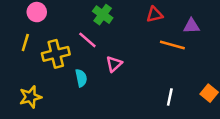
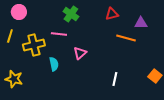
pink line: (87, 40) -> (59, 34), turned -35
yellow star: (30, 97) -> (14, 79), turned 30
white line: (170, 97) -> (115, 79), moved

